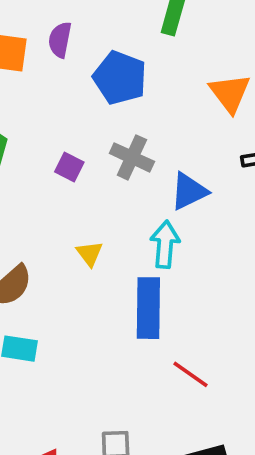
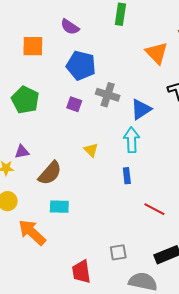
purple semicircle: (60, 40) -> (70, 27), moved, turned -60
blue pentagon: (120, 78) -> (81, 65), moved
blue rectangle: (148, 308) -> (127, 176), size x0.5

